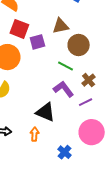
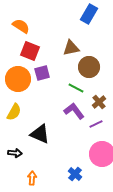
purple square: (37, 42) -> (42, 73), moved
black triangle: (45, 112) -> (40, 134), moved
orange arrow: (34, 134) -> (32, 178), moved

